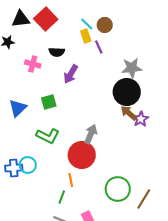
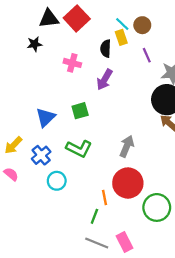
purple line: (99, 47) -> (147, 55), moved
black semicircle: (57, 52) -> (106, 48), moved, turned 91
pink cross: (33, 64) -> (72, 63), moved
red circle: (82, 155) -> (128, 183), moved
blue cross: (14, 168) -> (41, 155), moved, turned -36

